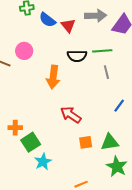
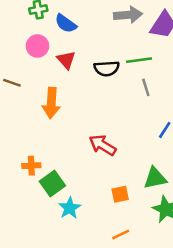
red triangle: (68, 26) -> (66, 60), moved
pink circle: (24, 51) -> (37, 46), moved
orange arrow: (53, 77) -> (51, 103), moved
orange square: (86, 142) -> (120, 194), moved

